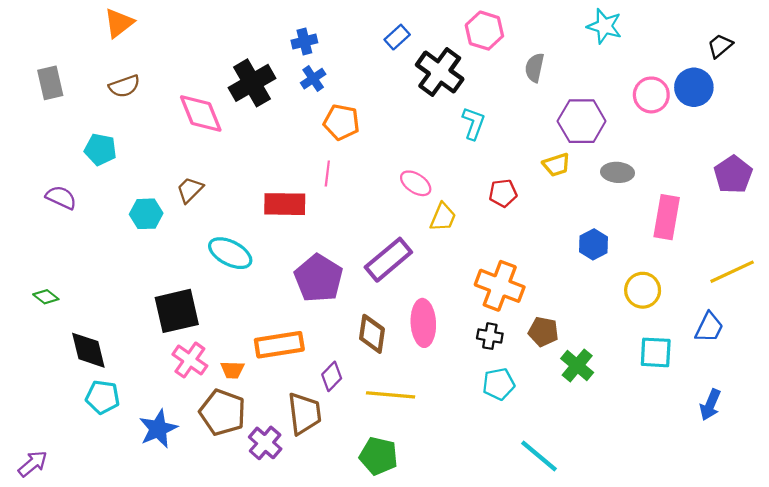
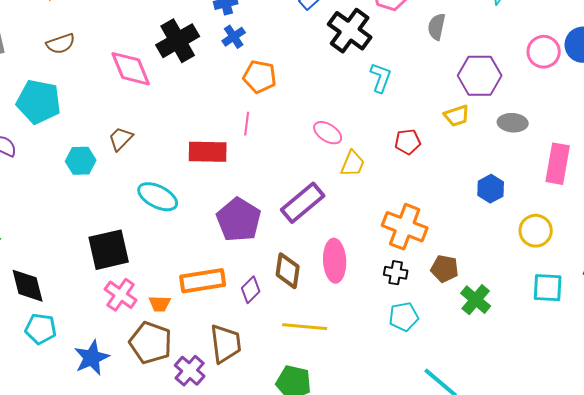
cyan pentagon: (100, 149) -> (39, 102), size x1.5
purple diamond: (332, 376) -> (251, 290), moved

